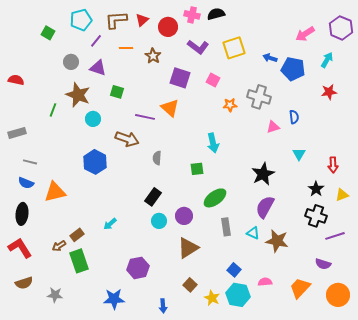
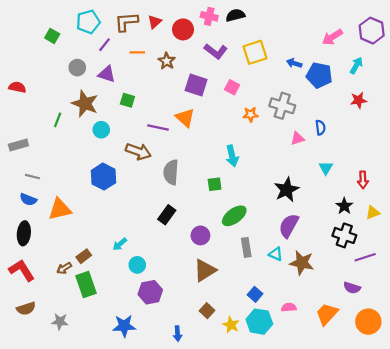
gray semicircle: (157, 158) -> (171, 172), size x1.6
cyan circle: (159, 221) -> (137, 265), moved

